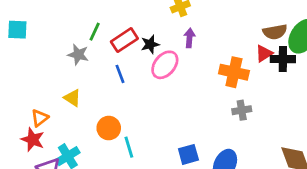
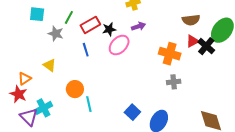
cyan square: (17, 30) -> (37, 14), moved
brown semicircle: (275, 32) -> (191, 20), moved
purple arrow: (189, 38) -> (138, 26), turned 64
black cross: (283, 59) -> (206, 46), turned 36
blue square: (188, 154) -> (132, 112), turned -35

